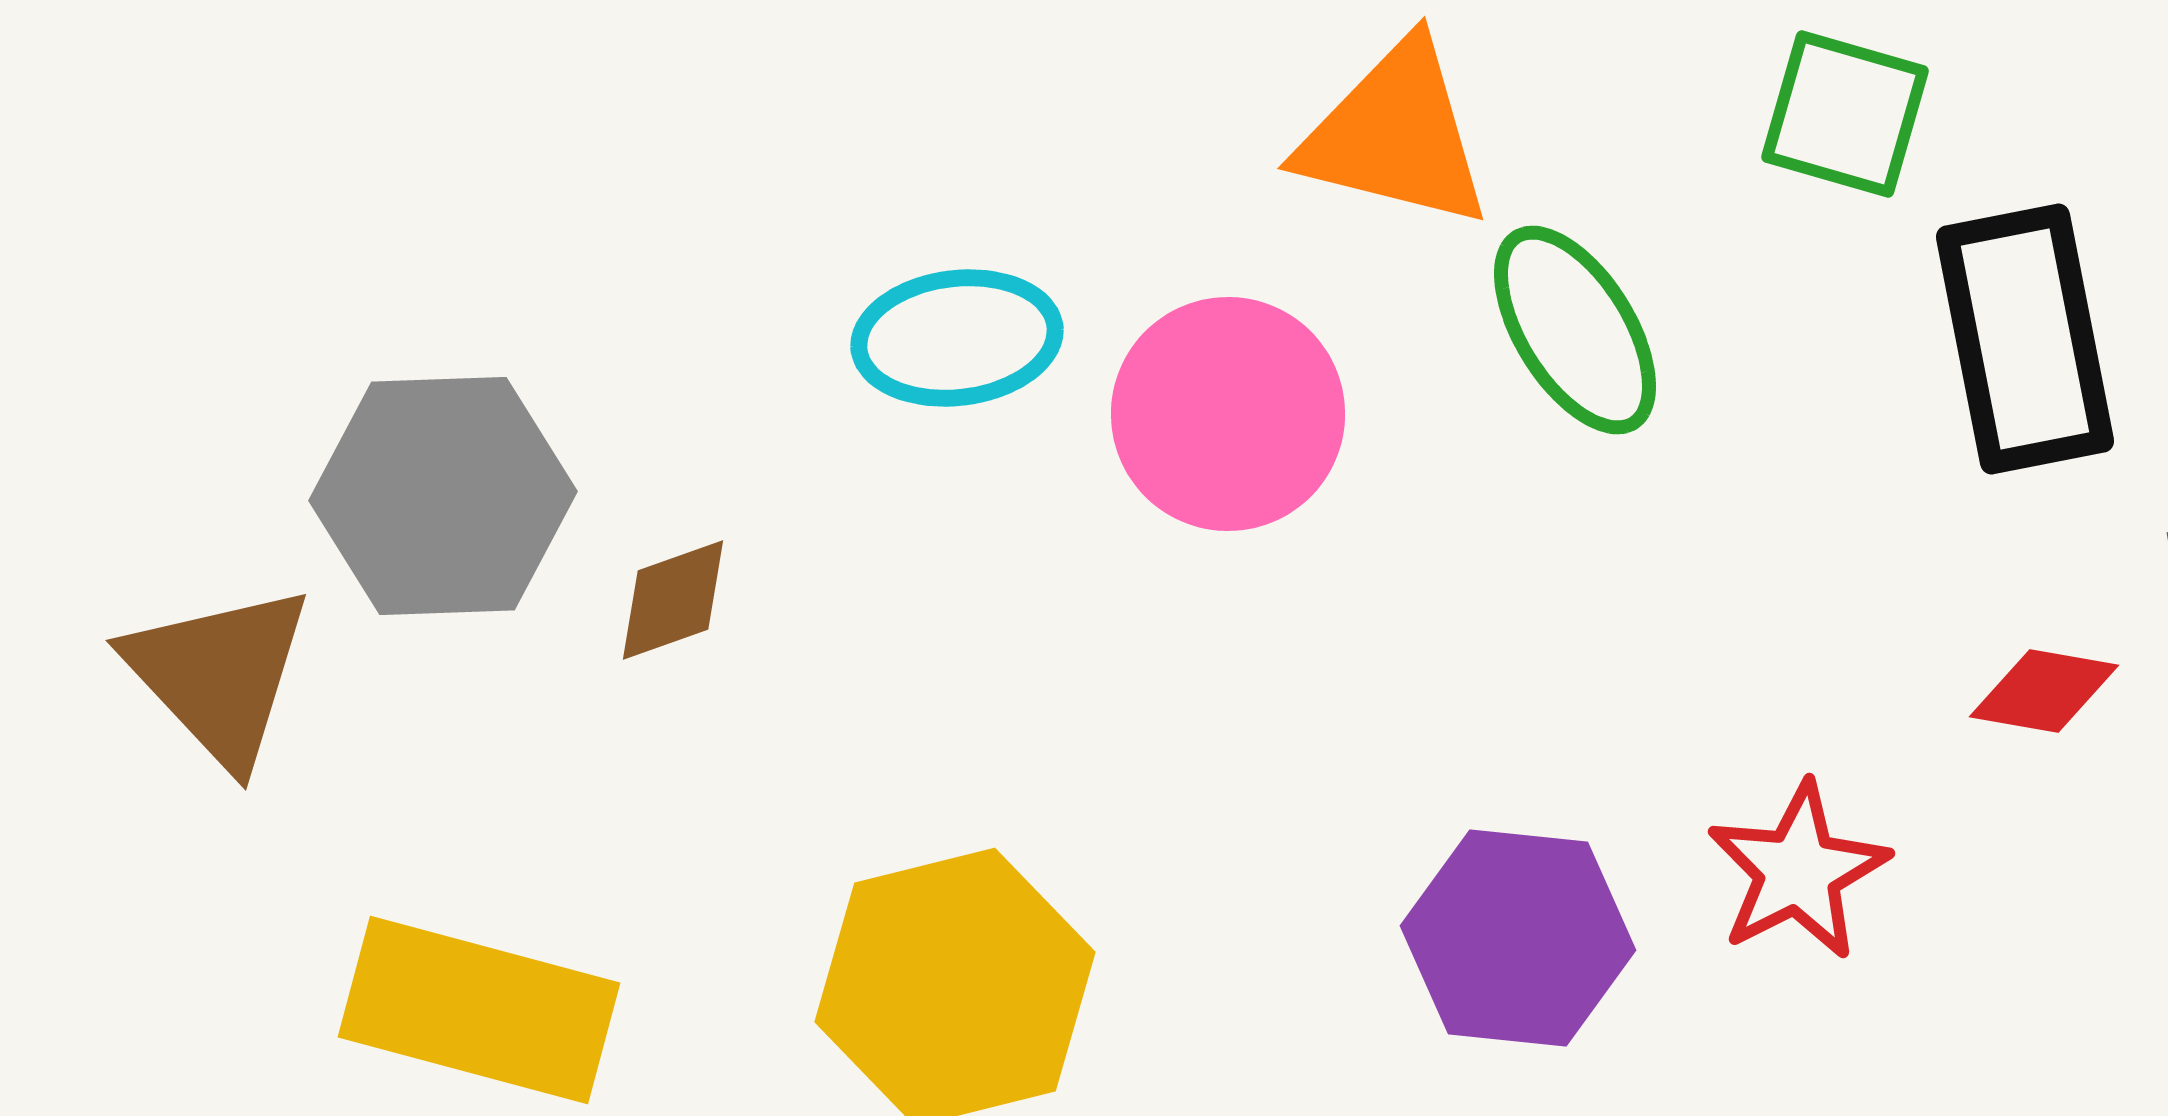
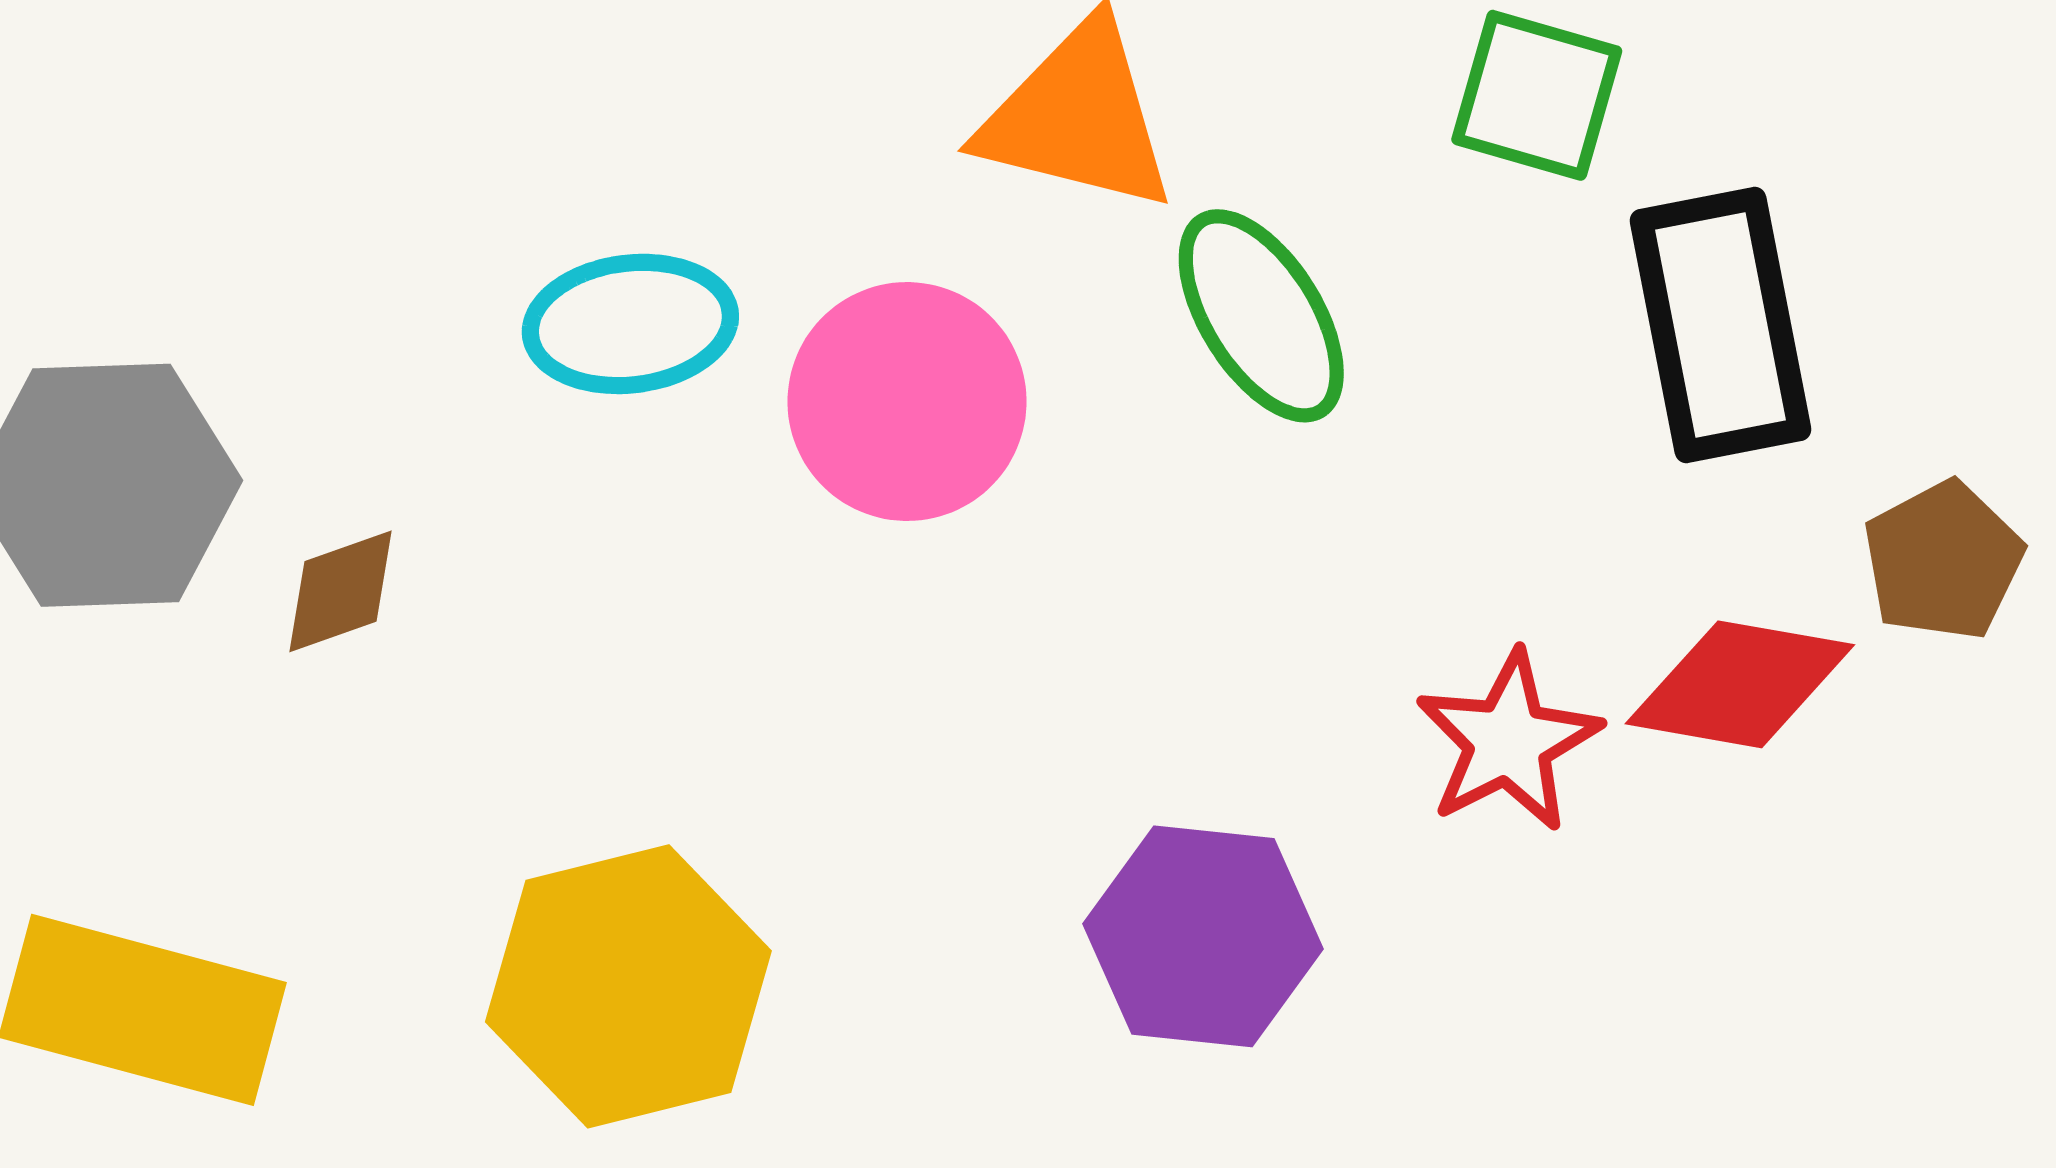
red diamond: (2044, 691) -> (1740, 684), size x1.5
red star: (1798, 871) -> (1508, 741), moved

